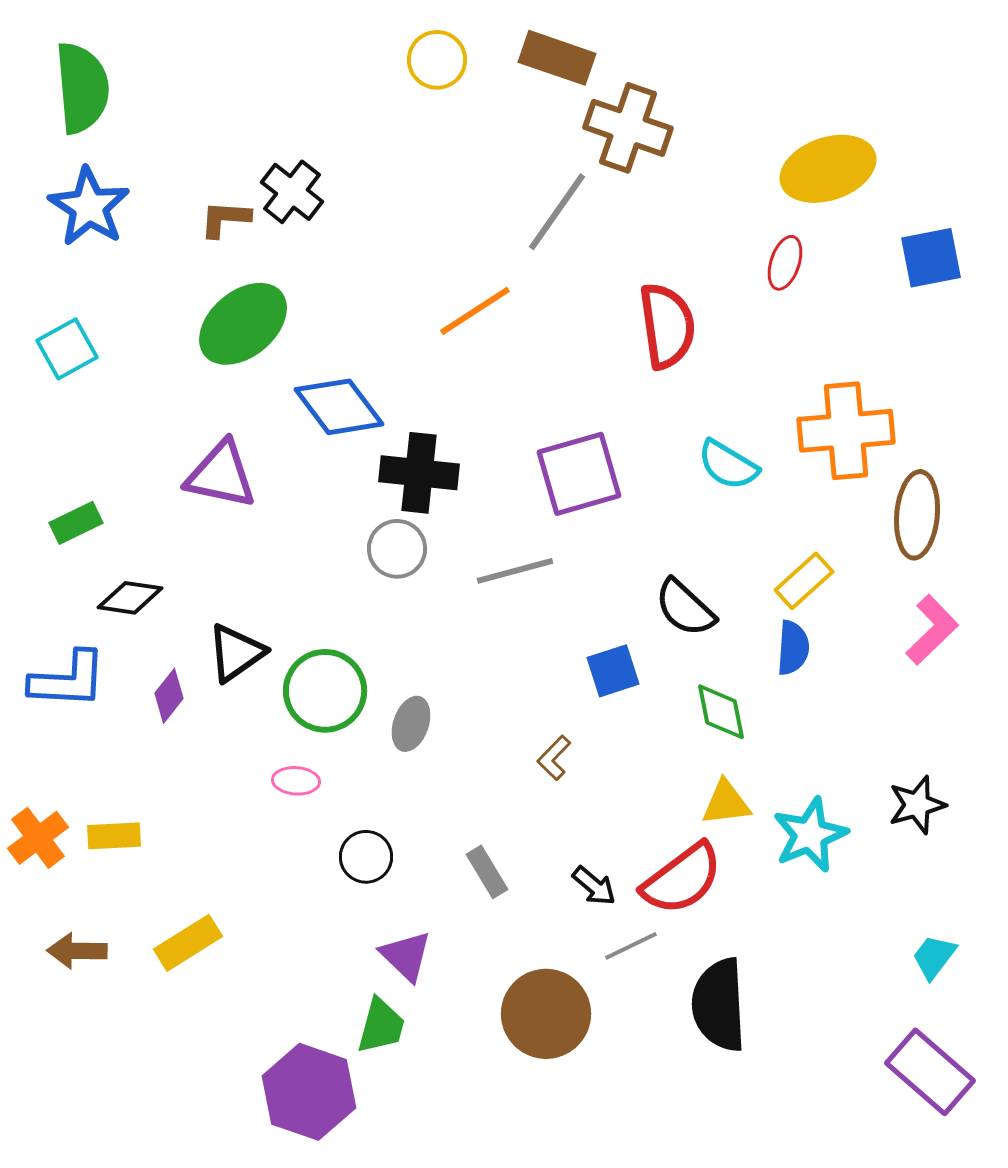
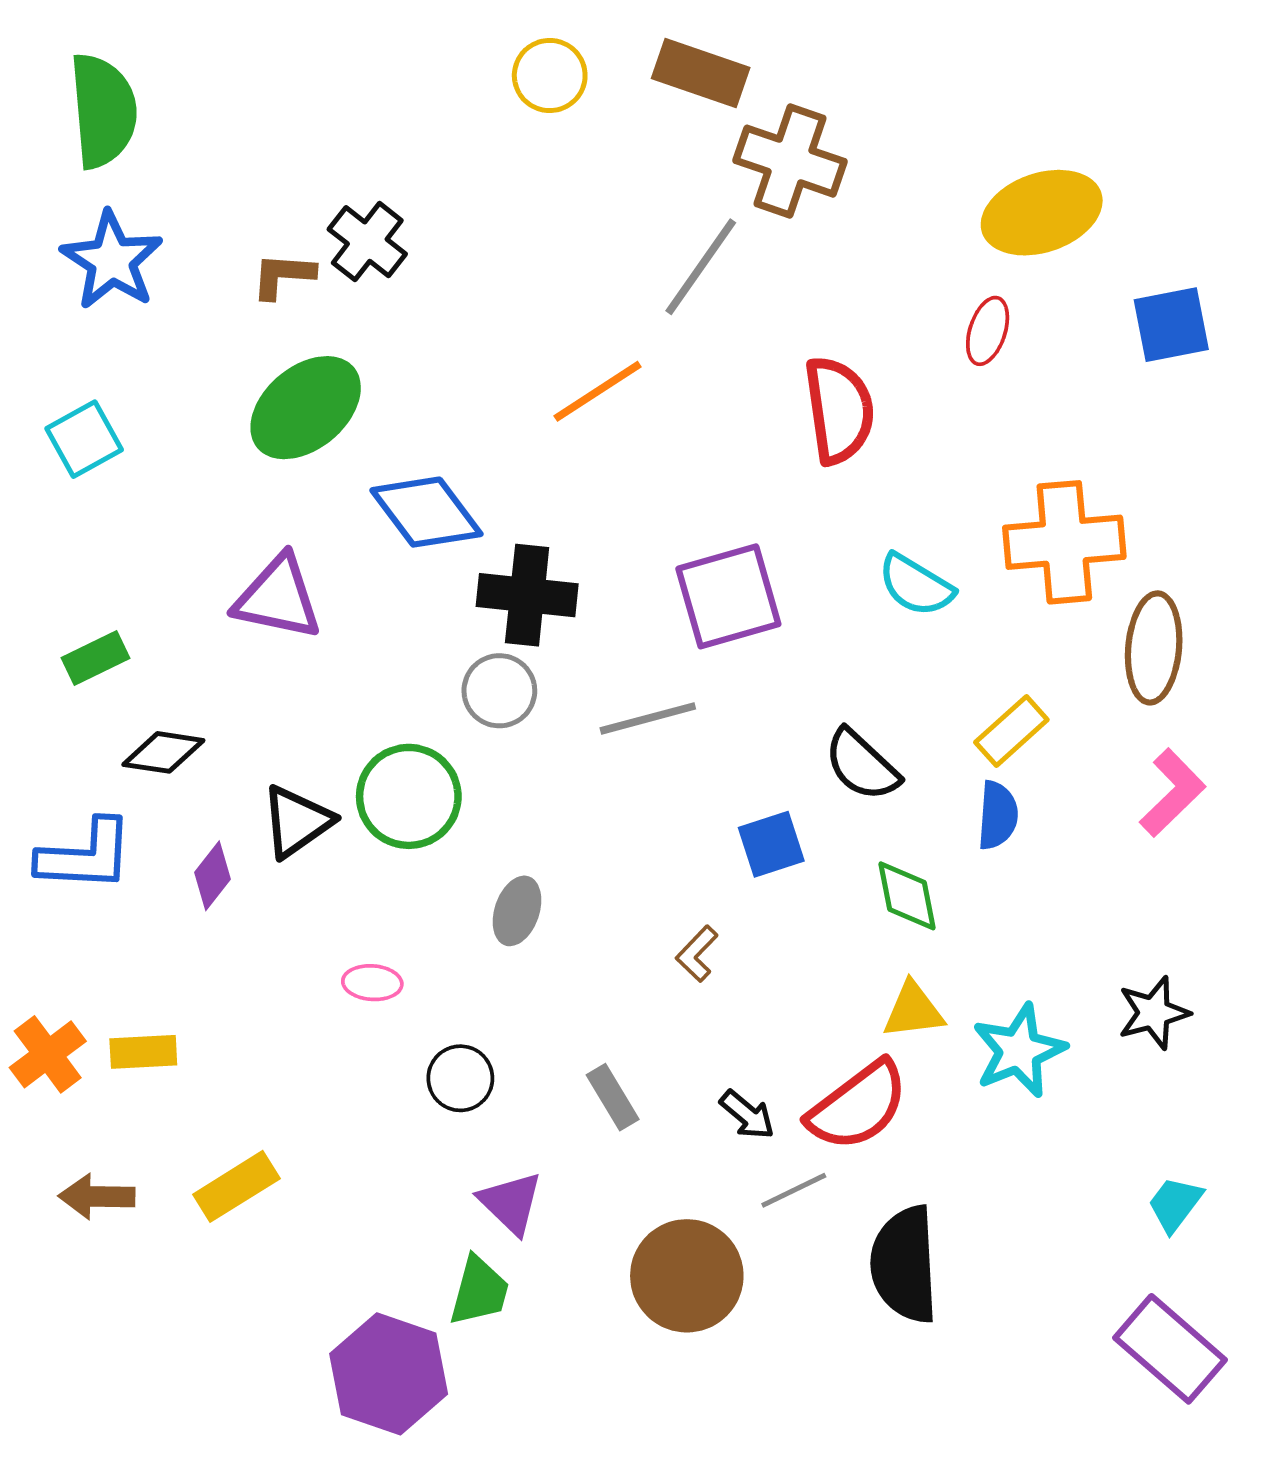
green circle: (325, 691) -> (409, 796), moved

